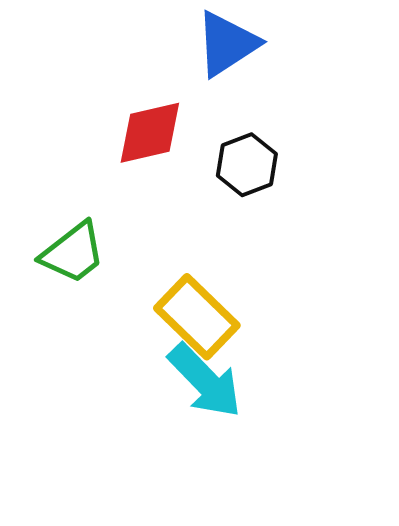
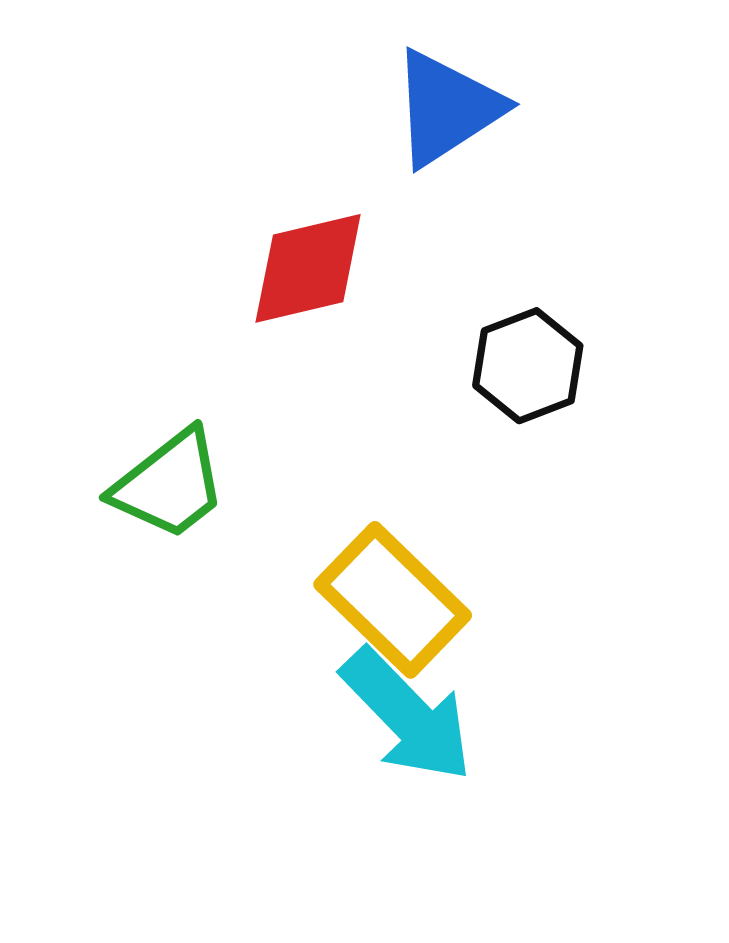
black hexagon: (247, 165) -> (528, 366), moved

